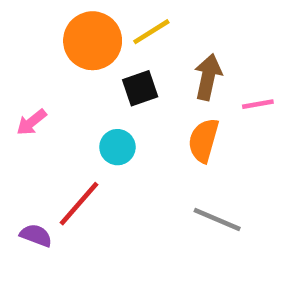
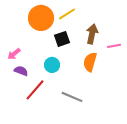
gray line: (217, 220) -> (72, 97), moved
purple semicircle: (36, 235) -> (21, 71), moved

